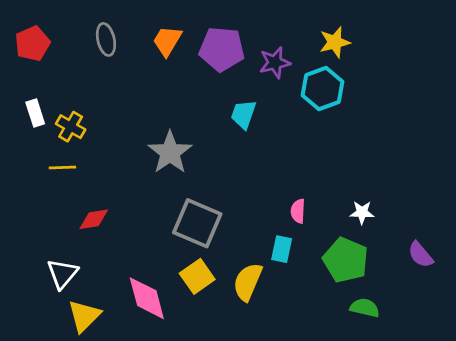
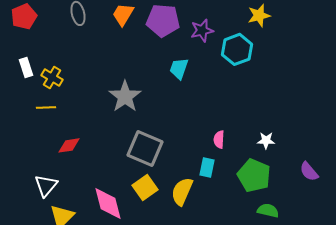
yellow star: (335, 42) -> (259, 15), moved

